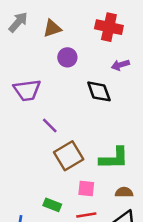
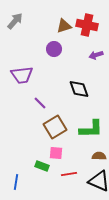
brown triangle: (52, 28) -> (64, 26), moved
black diamond: (99, 91) -> (79, 89), moved
pink square: (86, 188) -> (56, 153), moved

